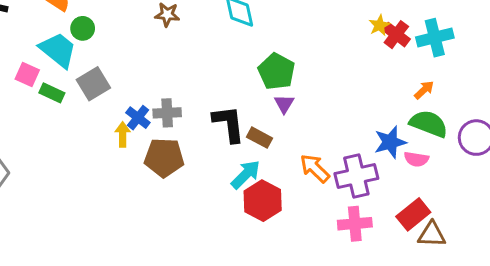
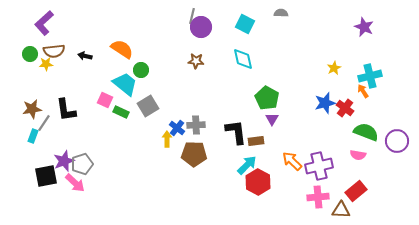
red cross: (396, 35) -> (345, 108), moved
orange arrow: (424, 90) -> (363, 91), moved, turned -80
brown rectangle: (259, 138) -> (256, 141), turned -35
blue star: (390, 142) -> (325, 103), moved
brown triangle: (432, 234) -> (341, 210), moved

